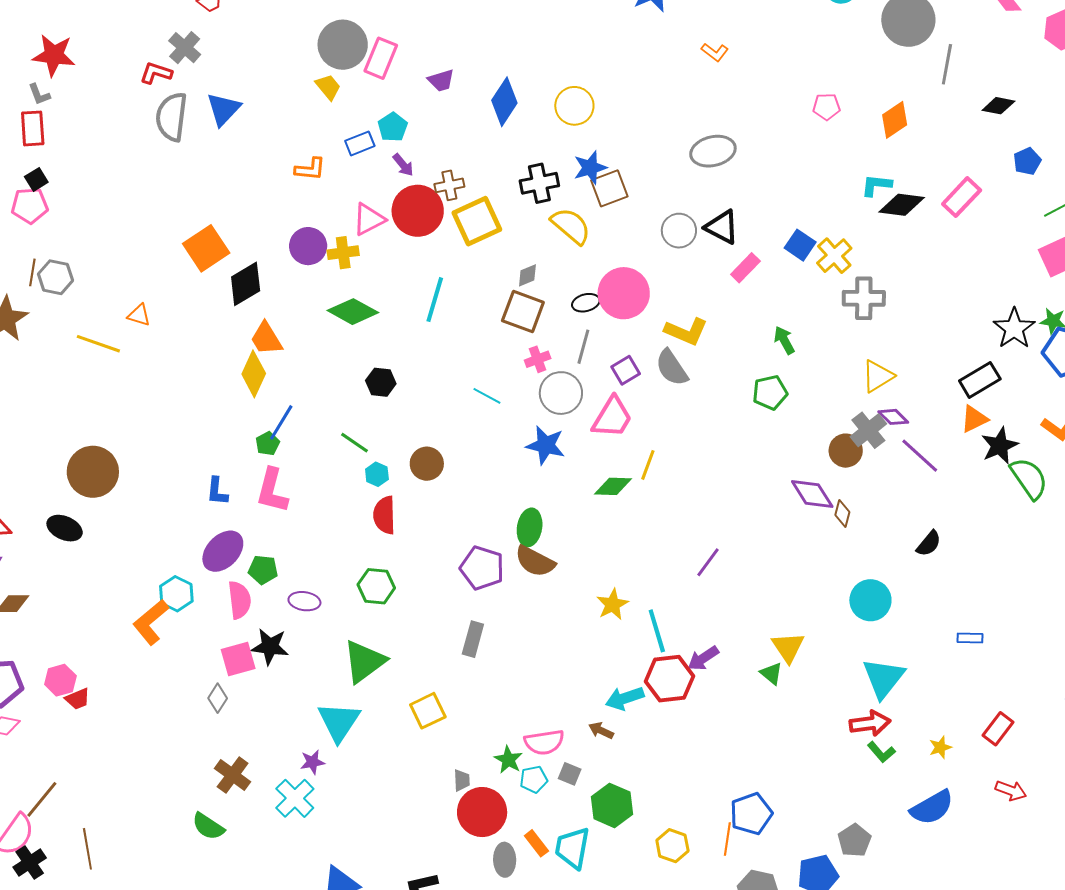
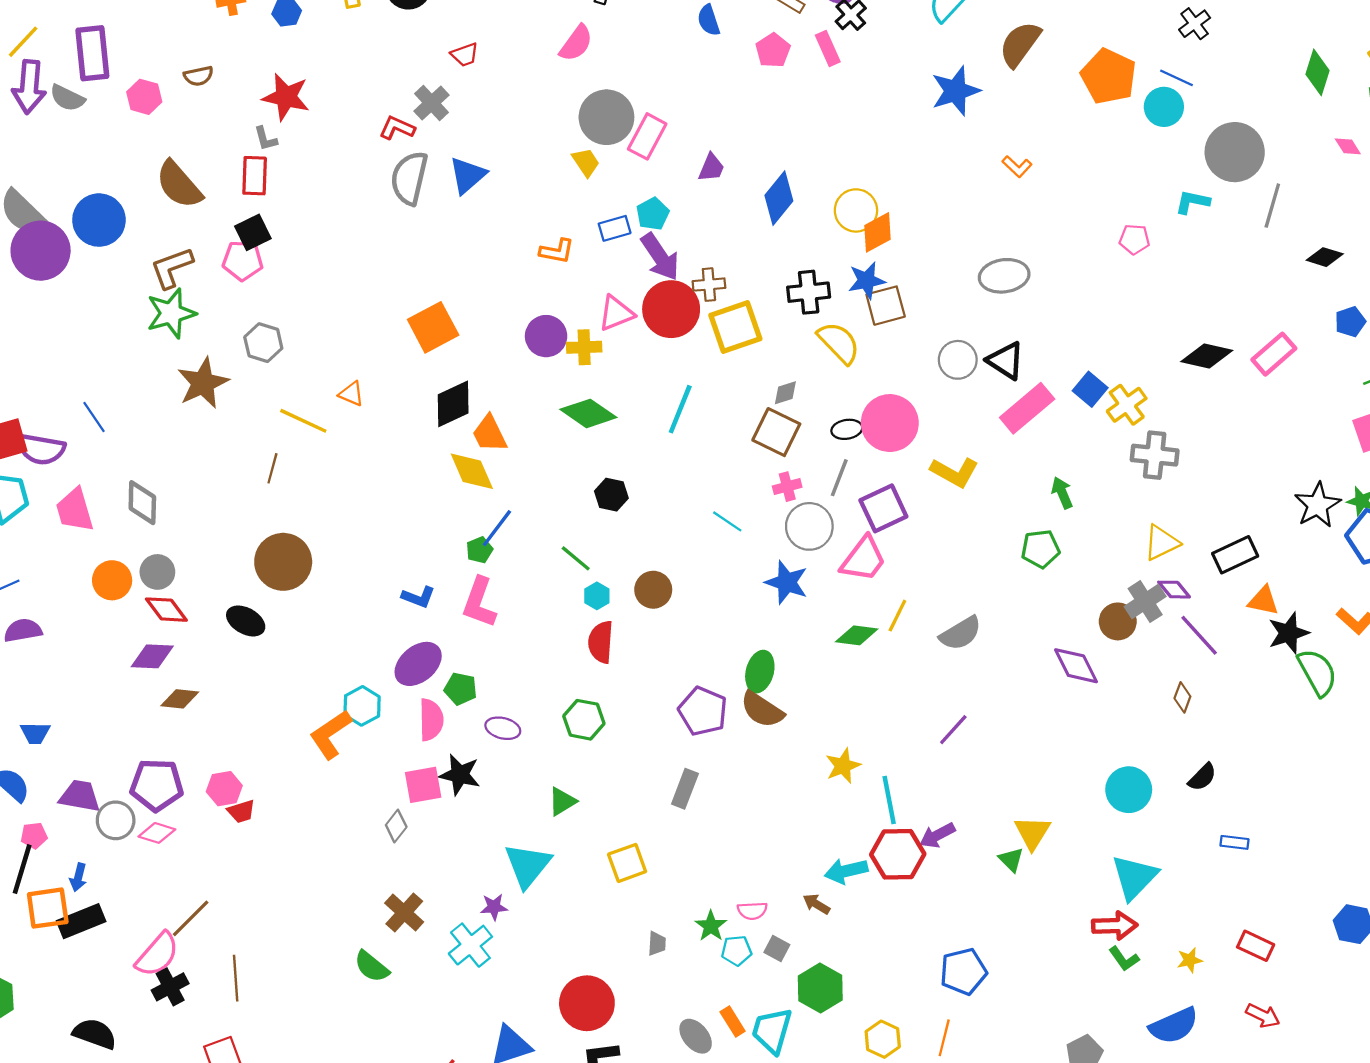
purple trapezoid: (441, 80) -> (711, 168), turned -56
orange diamond: (895, 120) -> (877, 232), moved
purple arrow: (403, 165) -> (660, 257), size x1.8
black square: (36, 179) -> (253, 232), size x1.4
cyan L-shape: (876, 185) -> (1192, 202), moved
pink rectangle: (745, 268) -> (1027, 408), size x1.6
brown line: (32, 272) -> (272, 468), moved
black diamond: (246, 284) -> (453, 404), moved
gray semicircle: (672, 368) -> (961, 633), moved, turned -93
purple square: (626, 370) -> (883, 508), size x1.5
yellow diamond: (254, 374) -> (472, 471), turned -54
black rectangle: (980, 380) -> (1235, 555), moved
orange triangle: (974, 419) -> (1263, 601), turned 32
blue L-shape: (217, 491) -> (418, 597), turned -80
brown diamond: (842, 514) -> (1182, 697), moved
black semicircle: (929, 544) -> (1202, 777), moved
green triangle: (364, 661) -> (562, 801), size x0.6
red rectangle: (998, 729) -> (1256, 946), turned 72
pink semicircle: (544, 742) -> (752, 911), size x0.7
red circle: (482, 812) -> (587, 1003), moved
blue pentagon: (751, 814) -> (963, 971), moved
gray ellipse: (505, 860) -> (696, 1036), turned -44

